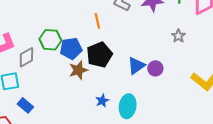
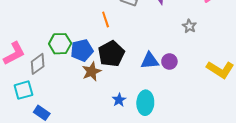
blue triangle: (136, 66) -> (150, 61), turned 36

